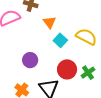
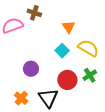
orange triangle: (50, 22) -> (69, 27), moved
green cross: (88, 73) -> (90, 75), moved

